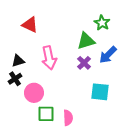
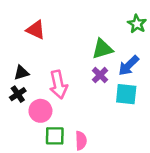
green star: (102, 23) -> (137, 24), moved
pink arrow: (49, 58) -> (58, 85), moved
cyan square: (100, 92) -> (126, 94), moved

